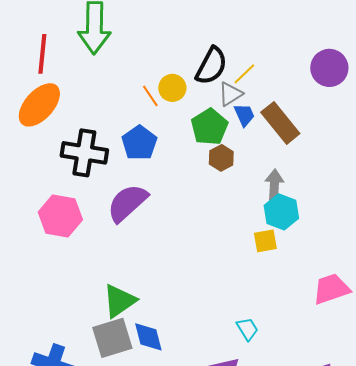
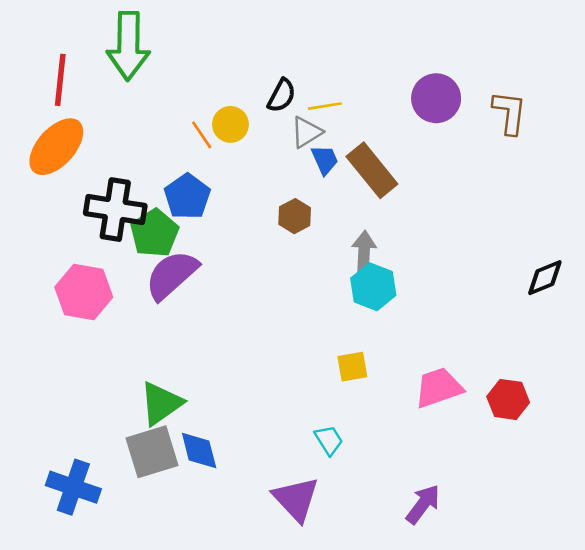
black semicircle: (211, 66) -> (282, 96), size x0.7
yellow line: (244, 74) -> (325, 106), turned 35
green pentagon: (209, 127) -> (155, 233), moved
yellow square: (265, 241) -> (352, 367), moved

